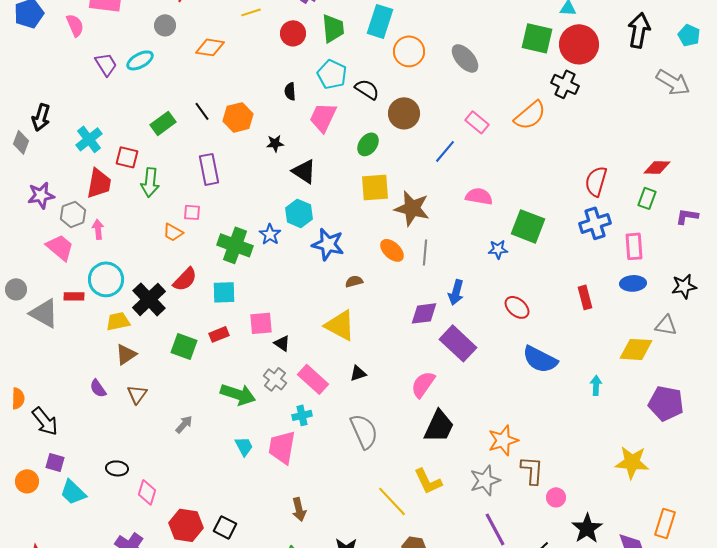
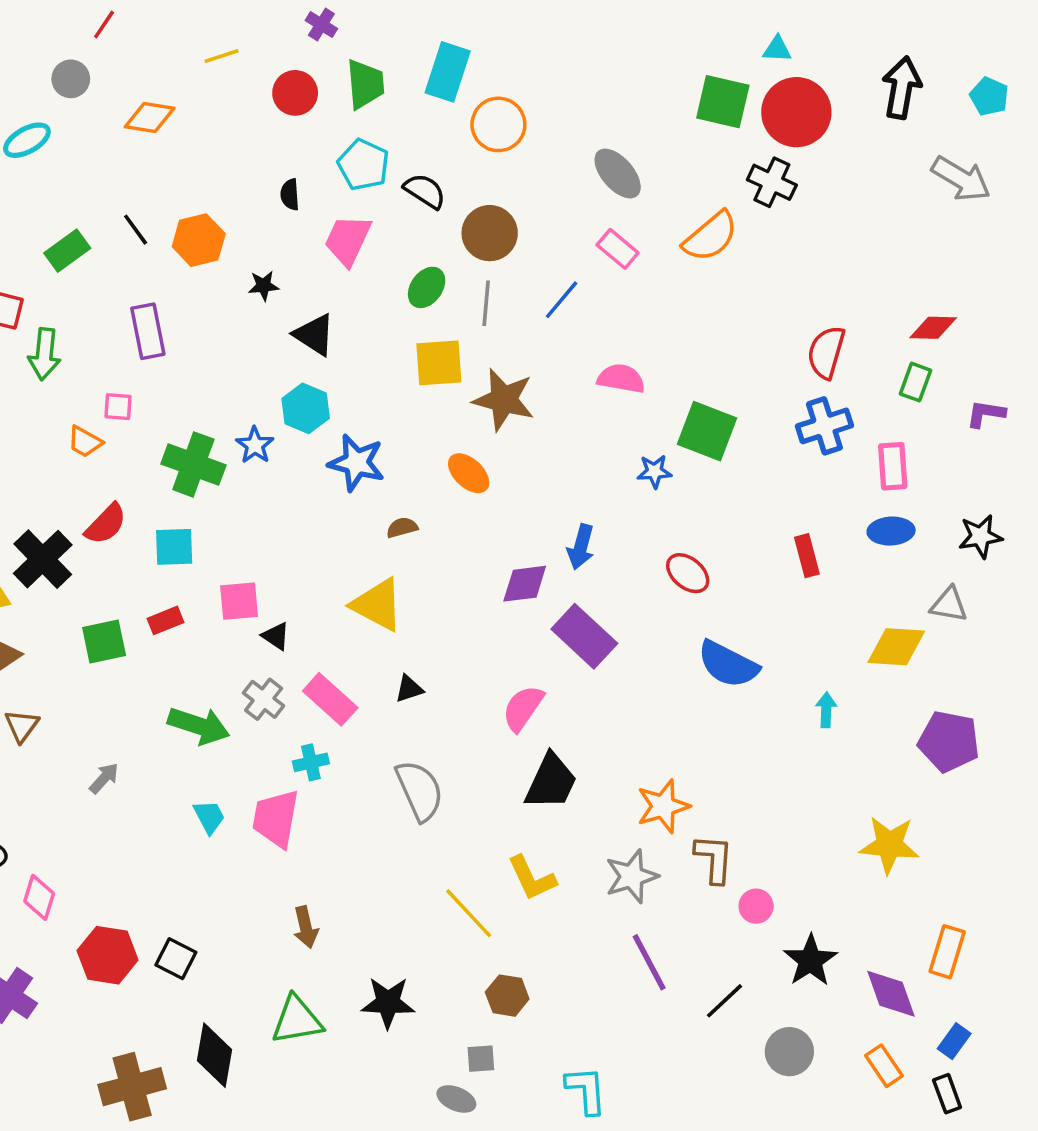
gray ellipse: (465, 58) -> (618, 174), moved
gray line: (425, 252) -> (486, 303), moved
green square: (184, 346) -> (104, 641), turned -32

